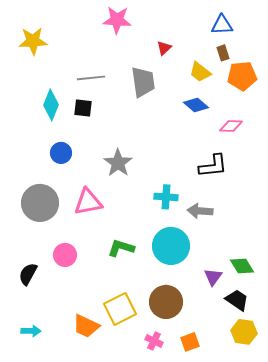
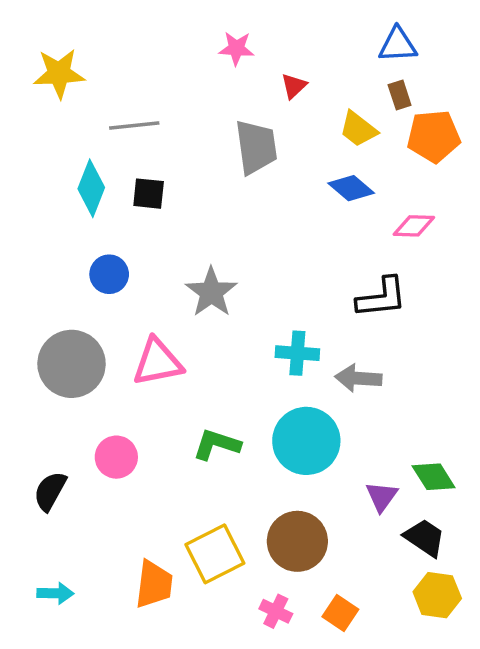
pink star: (117, 20) -> (236, 48), moved, size x0.7
gray line: (91, 78) -> (134, 125), moved
orange trapezoid: (86, 326) -> (154, 584), turned -108
orange square: (190, 342) -> (340, 613), turned -36

